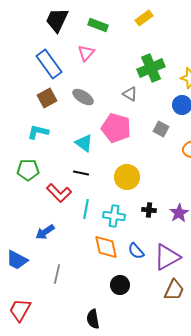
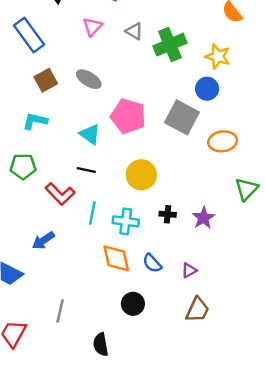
blue rectangle: (49, 64) -> (29, 35), moved
gray triangle: (130, 94) -> (134, 31), moved
gray square: (161, 129) -> (182, 117), size x1.8
purple triangle: (167, 257) -> (189, 270), size x0.5
gray line: (57, 274) -> (60, 311), moved

